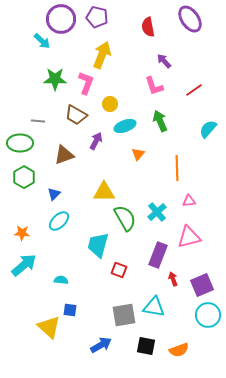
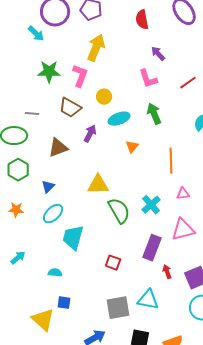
orange star: (22, 233) -> (16, 210), moved
cyan trapezoid: (98, 245) -> (73, 238), moved
cyan arrow: (24, 265) -> (18, 258), size x0.6

